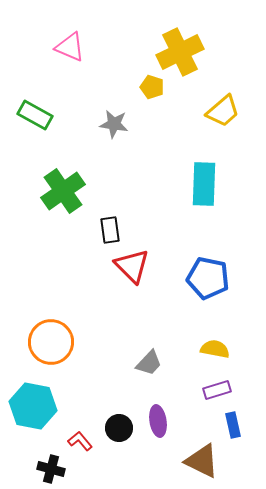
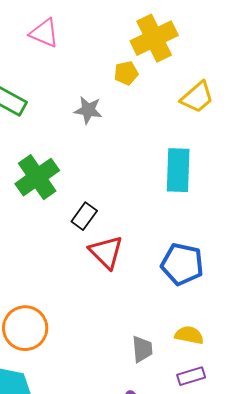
yellow pentagon: (152, 87) -> (126, 73), turned -30
black rectangle: (110, 230) -> (84, 216), turned 44
gray trapezoid: (149, 363) -> (142, 349), moved, turned -48

